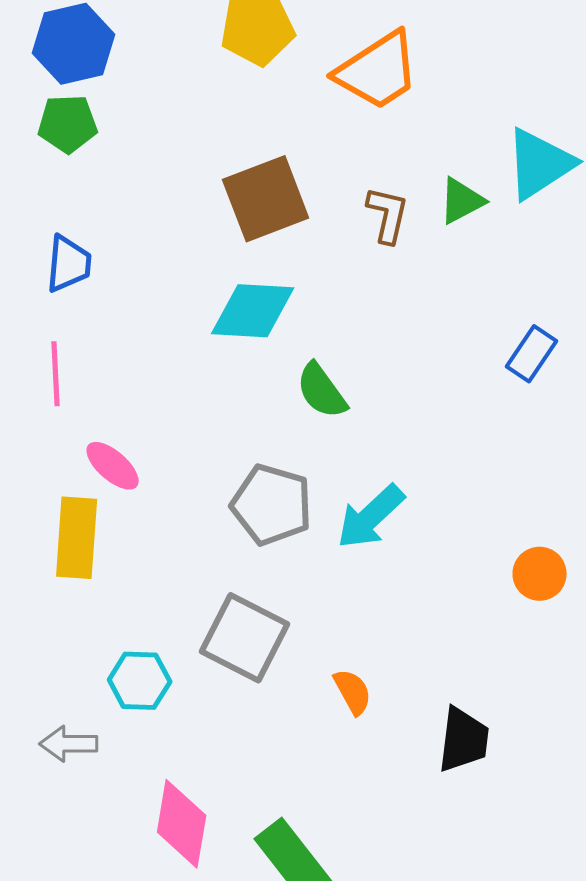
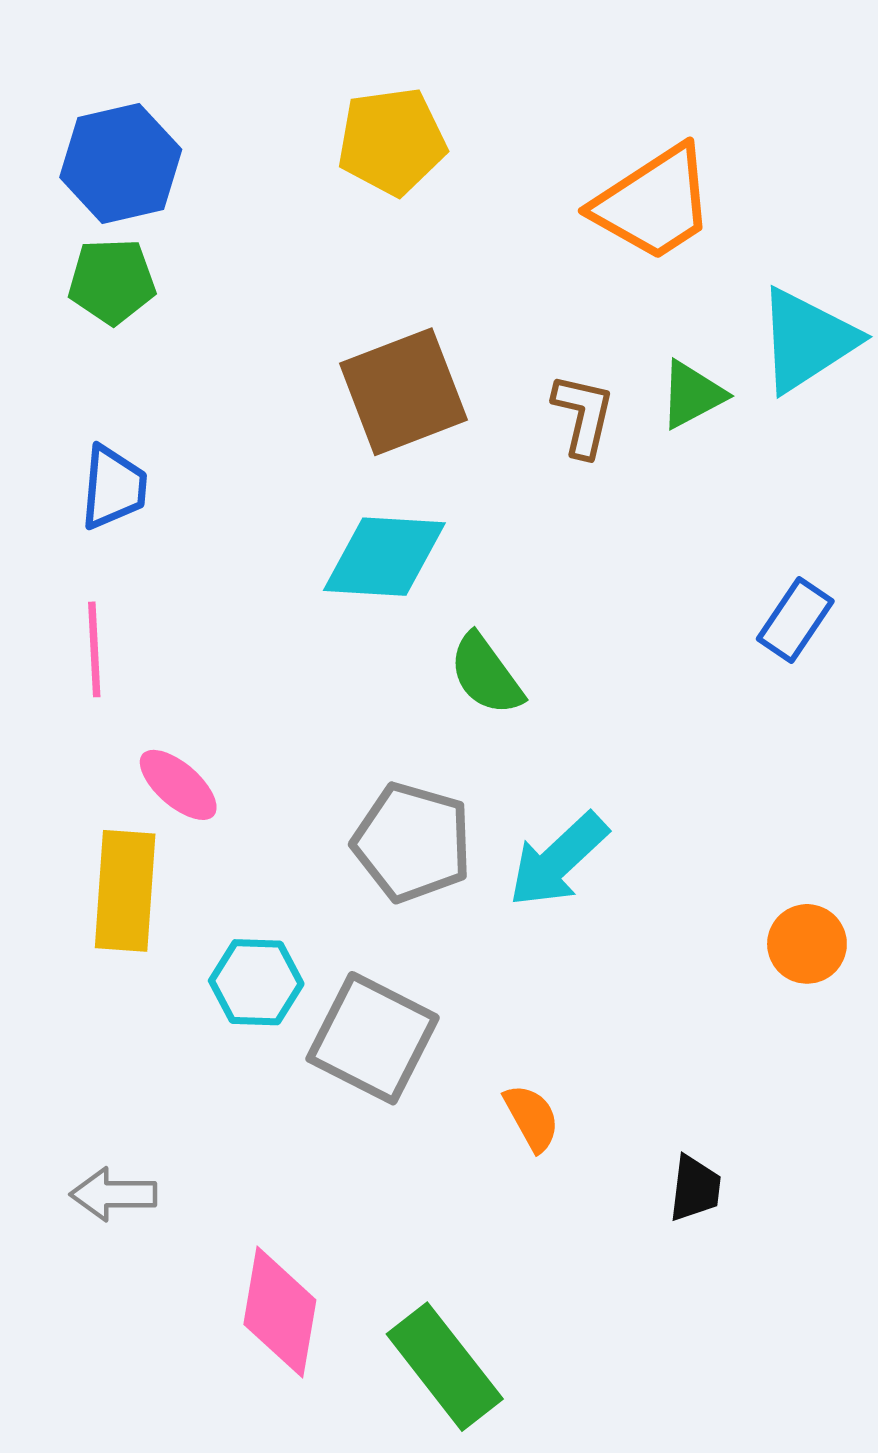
orange trapezoid: (378, 71) -> (654, 203), moved
cyan hexagon: (140, 681) -> (256, 982), moved
black trapezoid: (464, 740) -> (695, 1188), size x0.7

